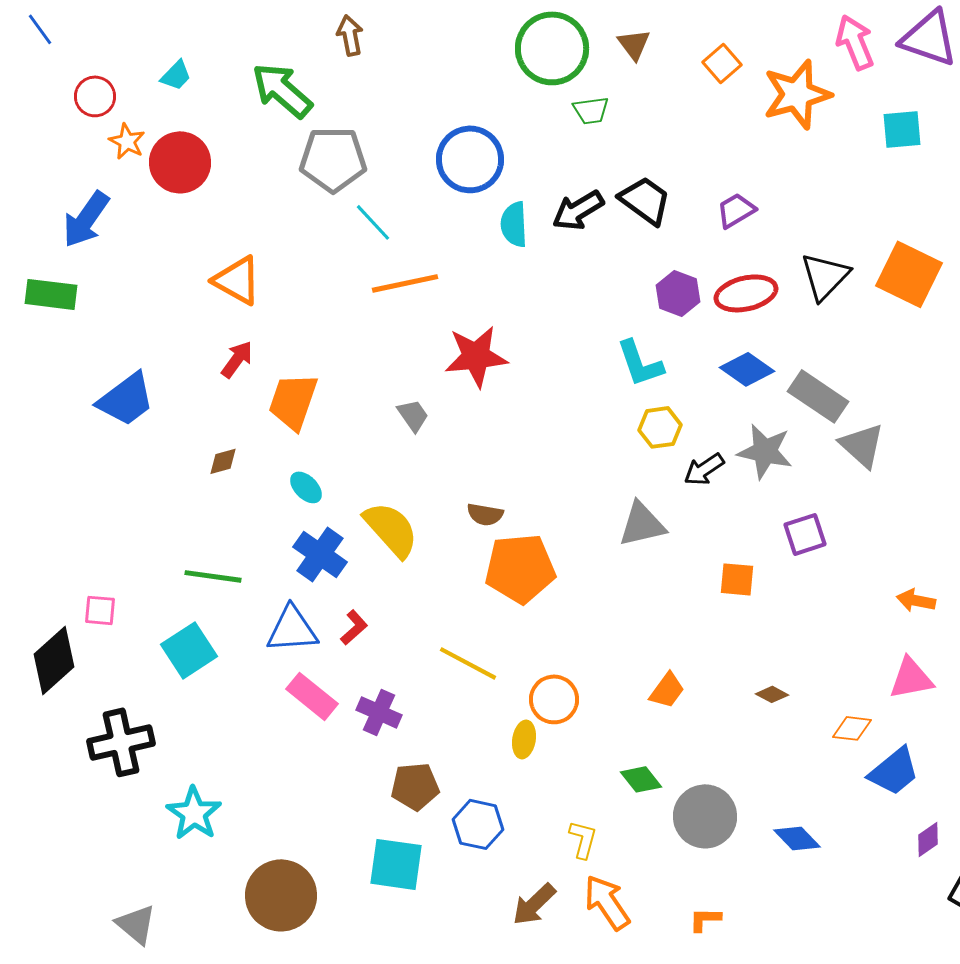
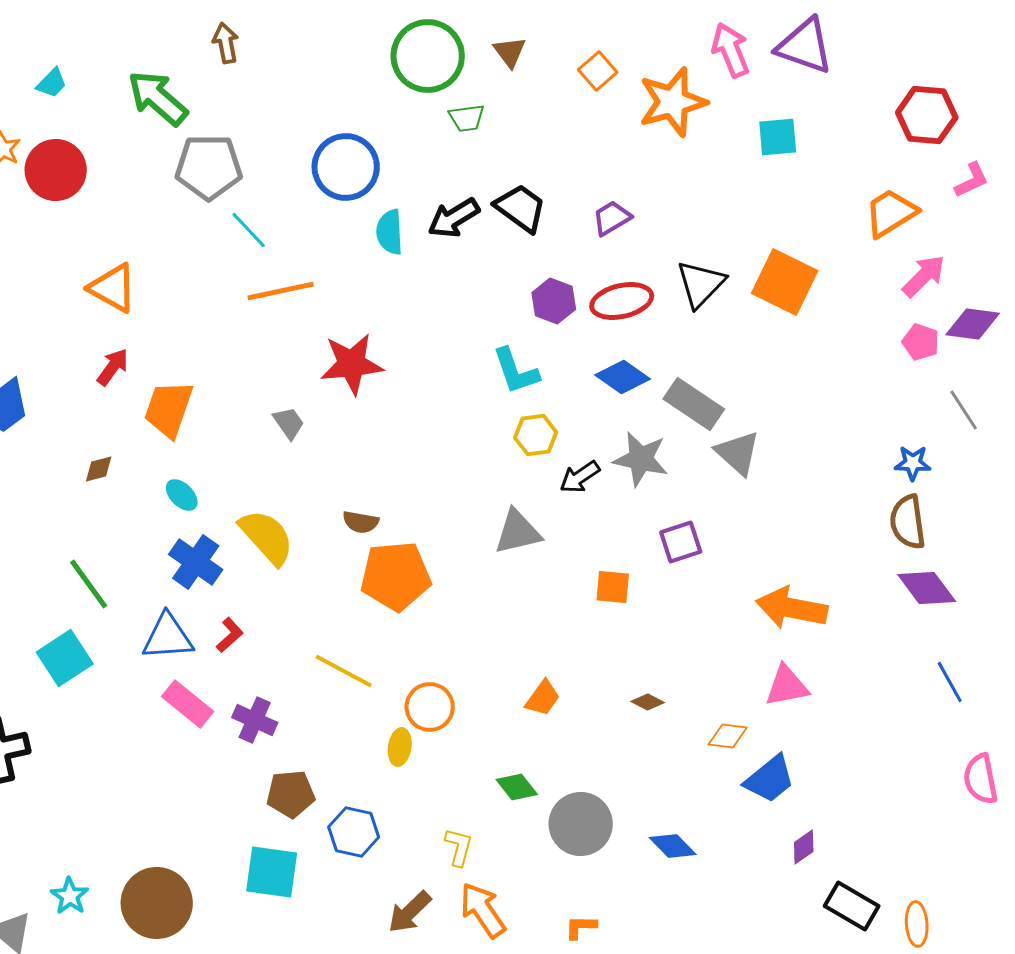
green line: (213, 576) -> (89, 584), turned 46
orange arrow: (916, 600) -> (792, 608), size x1.8
cyan star: (194, 813) -> (70, 896), moved, size x0.7

